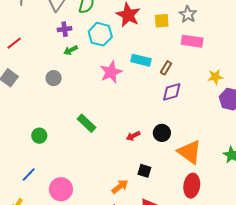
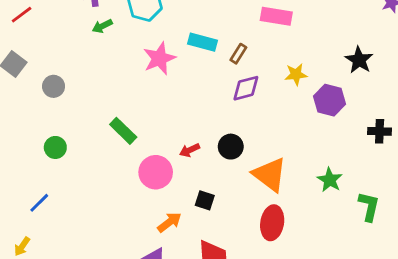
yellow star: (215, 77) -> (296, 74), moved
gray circle: (54, 78) -> (54, 86), moved
pink circle: (61, 189) -> (156, 172), moved

